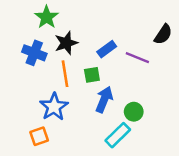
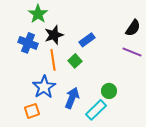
purple line: (137, 58) -> (132, 52), moved
green square: (92, 75) -> (75, 61), turned -32
blue arrow: (104, 99) -> (72, 98), moved

